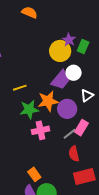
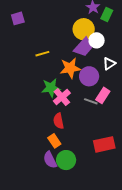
yellow circle: (60, 51) -> (84, 29), moved
green star: (29, 110) -> (51, 88), moved
pink cross: (41, 130) -> (62, 97), turned -30
gray line: (70, 134) -> (91, 101), turned 56
red semicircle: (74, 154) -> (59, 121), moved

